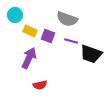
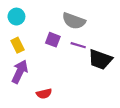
yellow rectangle: (30, 31) -> (18, 45), moved, turned 40
purple arrow: (29, 58) -> (20, 72), moved

